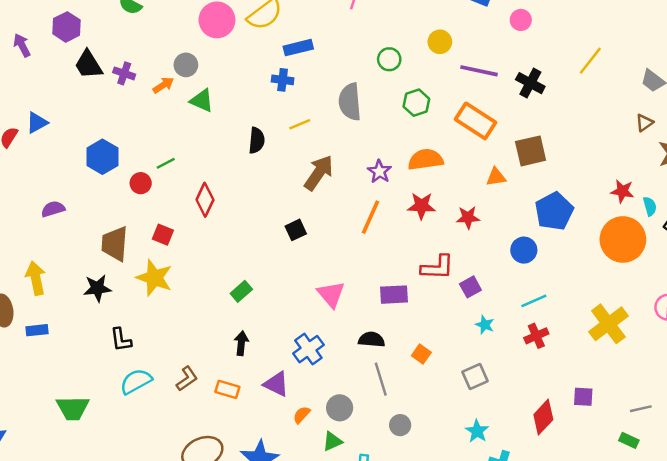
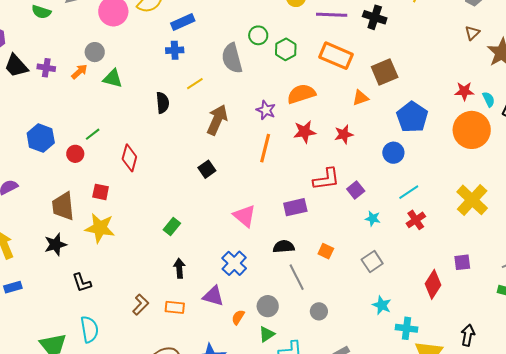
green circle: (389, 59) -> (258, 35), moved
cyan semicircle: (136, 381) -> (89, 329), moved, turned 120

